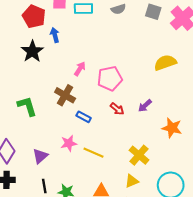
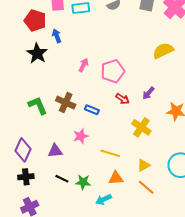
brown cross: (65, 95) -> (66, 103), moved
yellow line: (94, 153) -> (110, 153), moved
yellow cross: (139, 155) -> (141, 127), moved
purple triangle: (40, 156) -> (55, 151), turned 42
black line: (44, 186) -> (62, 179), turned -48

